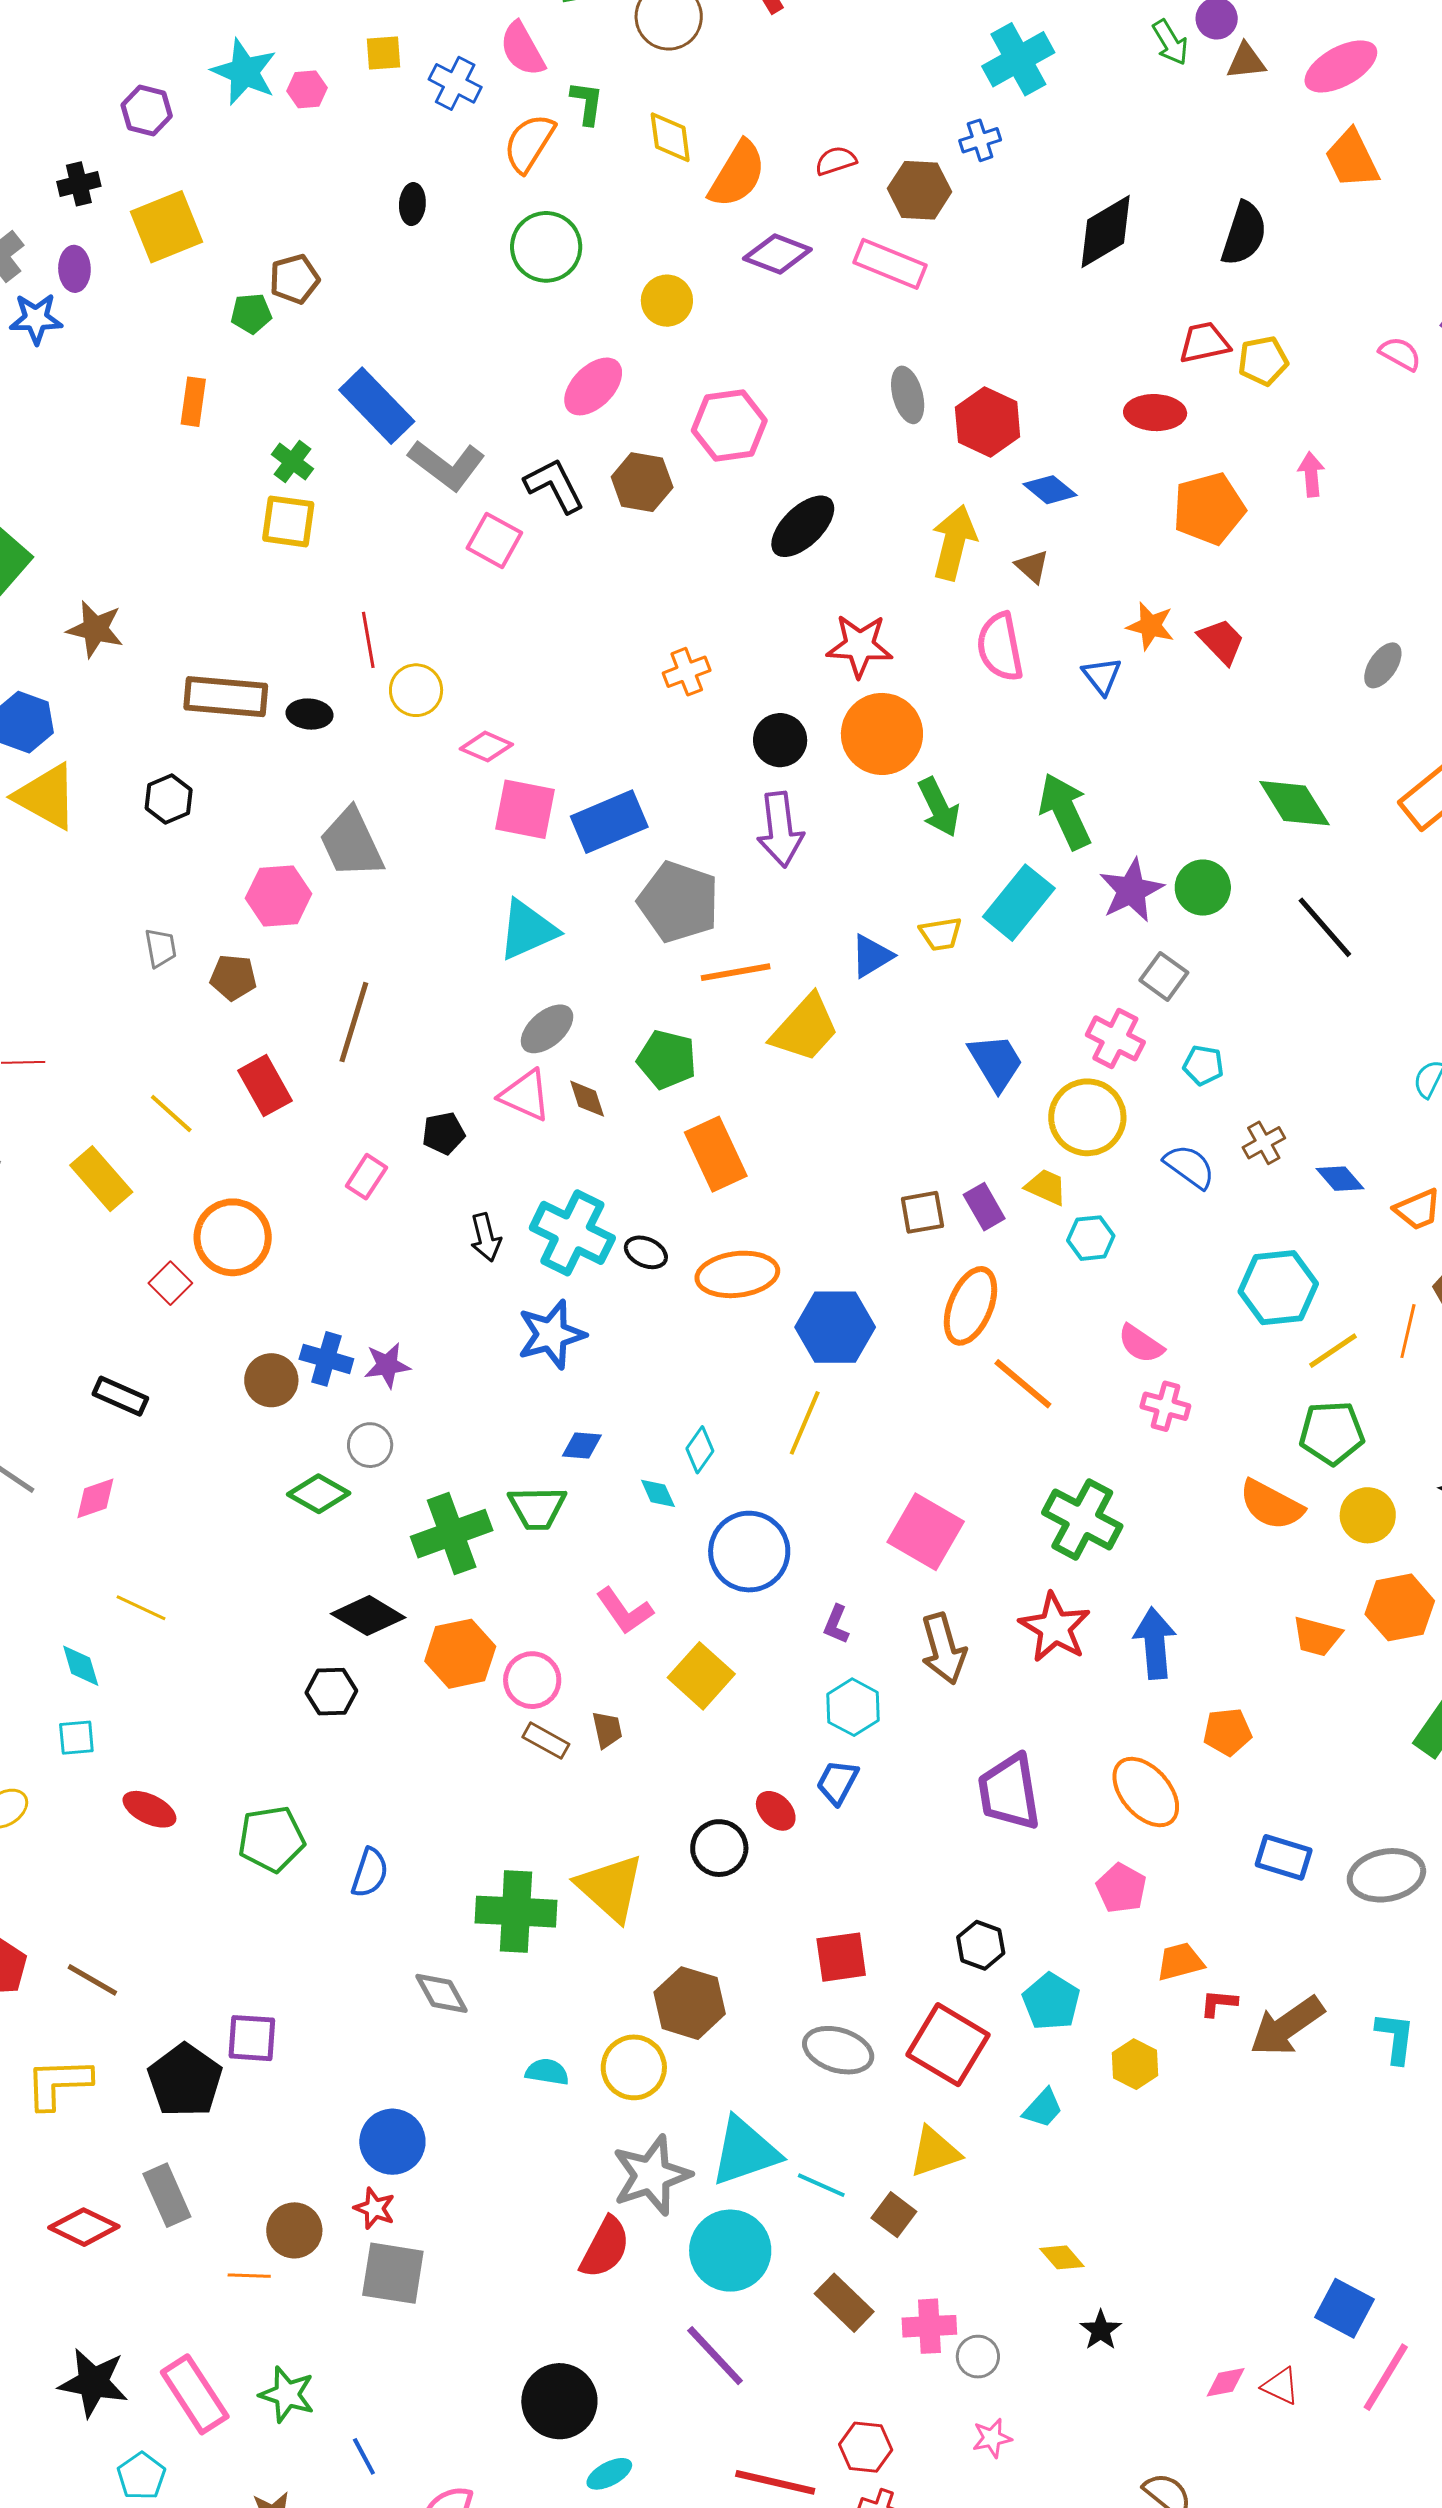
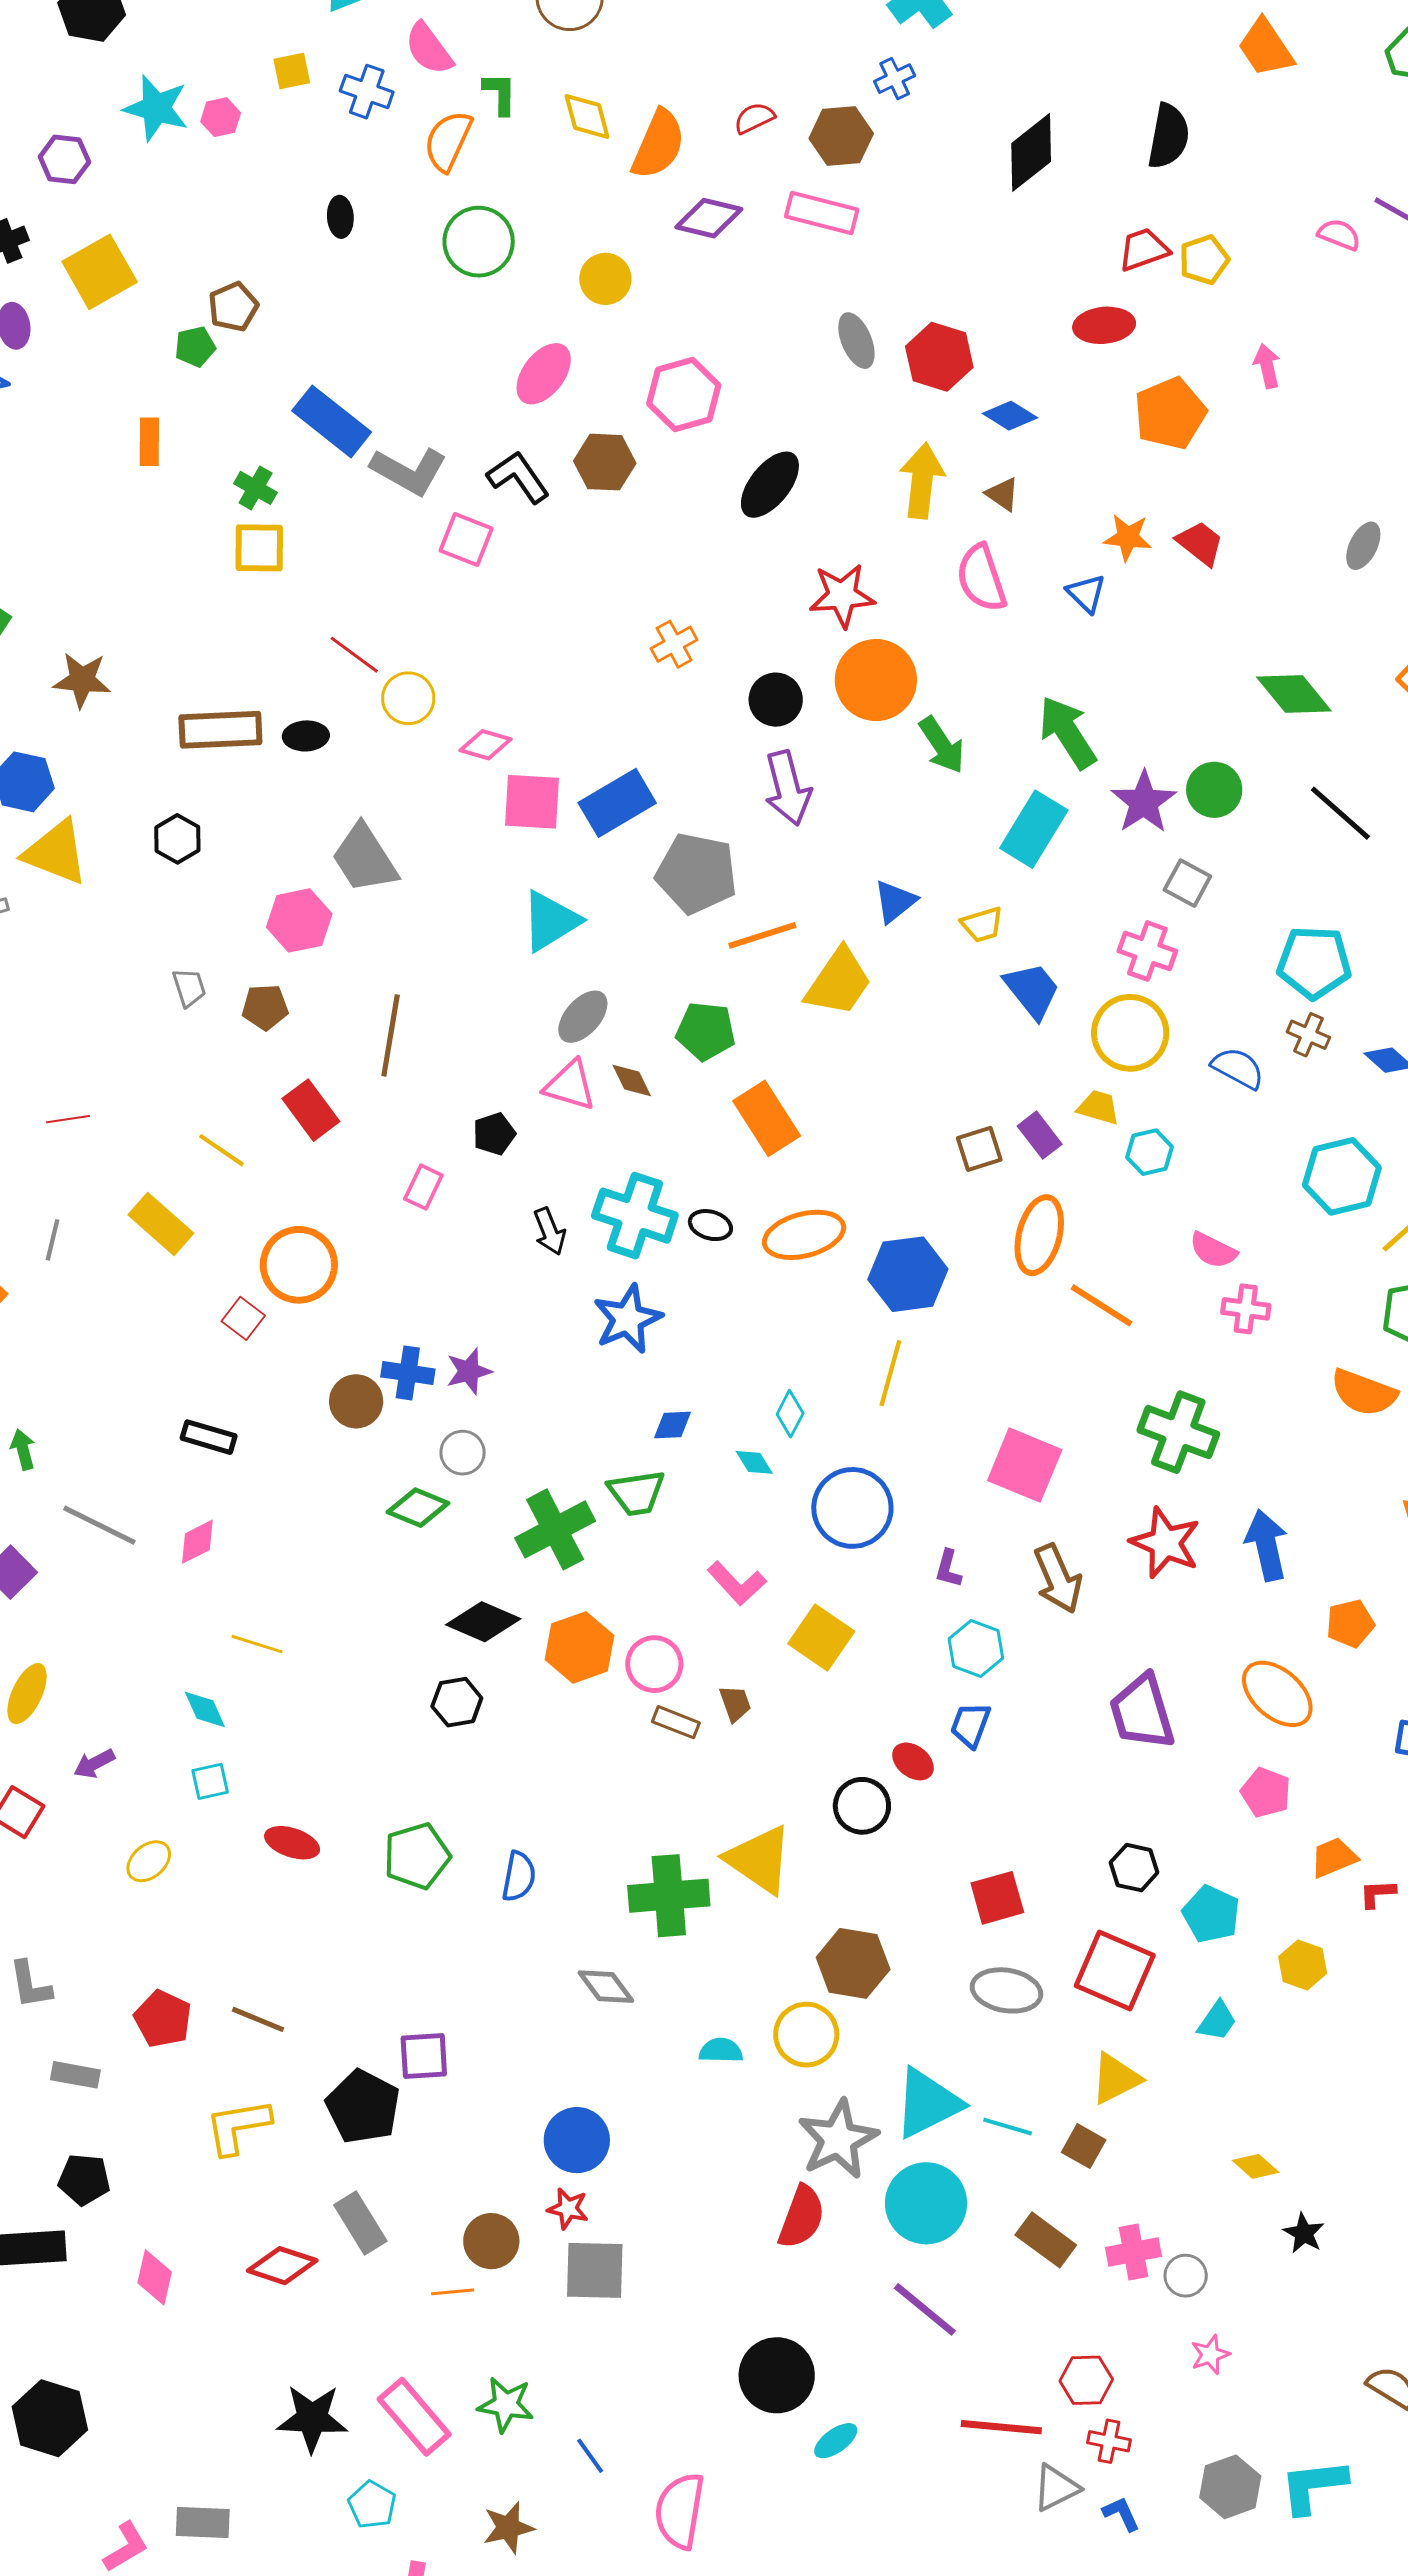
red line: (368, 640) -> (354, 655), turned -36
yellow trapezoid: (941, 934) -> (982, 924), moved
cyan pentagon: (1203, 1065) -> (1314, 962), moved, size x1.8
brown cross: (1264, 1143) -> (1308, 1035), turned -30

